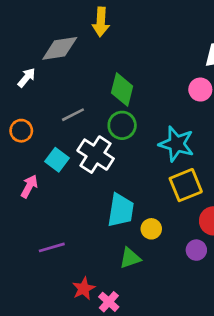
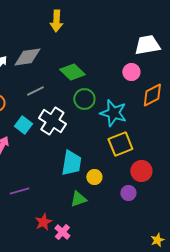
gray diamond: (60, 48) -> (27, 57), moved
green diamond: (122, 90) -> (72, 72), turned -60
green circle: (122, 125) -> (84, 99), moved

